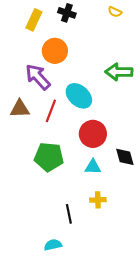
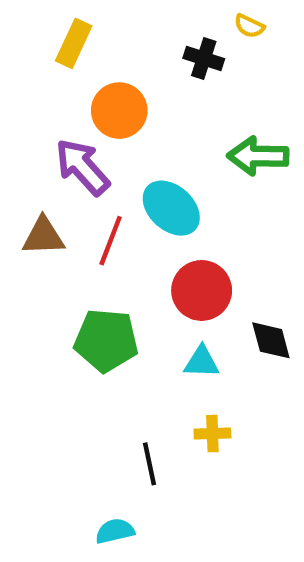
black cross: (67, 13) -> (204, 59), moved

